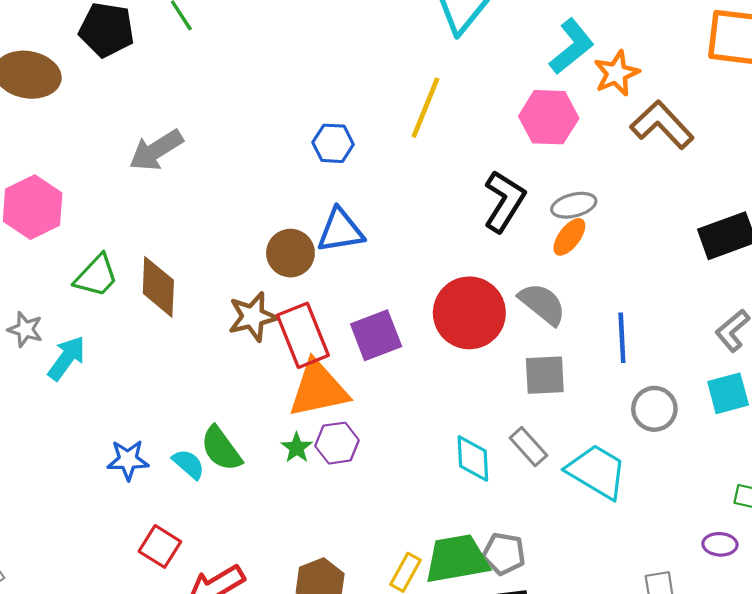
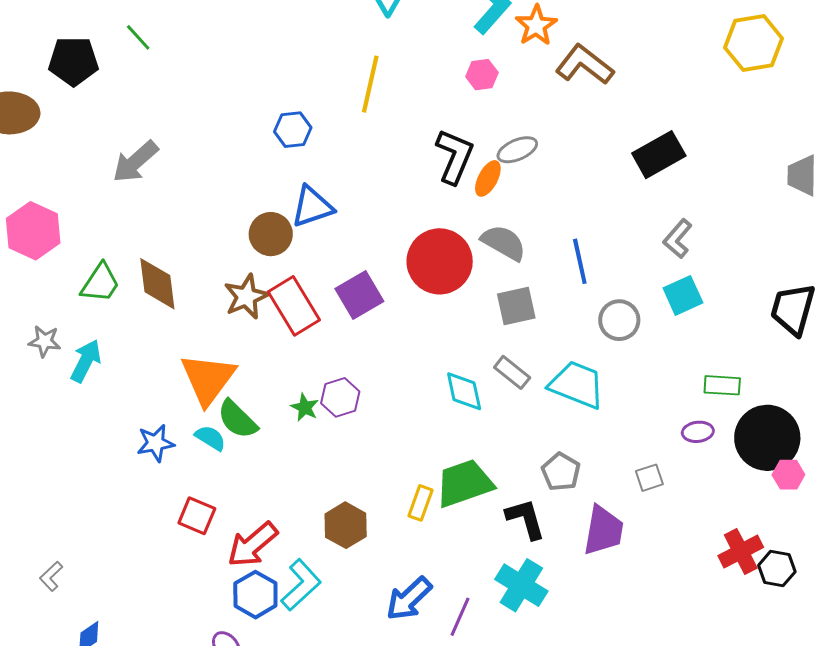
pink hexagon: (549, 117) -> (482, 75), size x0.6
orange ellipse: (569, 237) -> (488, 178), moved
orange triangle: (318, 389) -> (208, 379), moved, turned -32
gray pentagon: (504, 554) -> (561, 472), moved, turned 30

